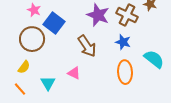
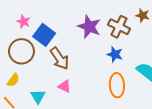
brown arrow: (87, 46) -> (59, 59), moved

